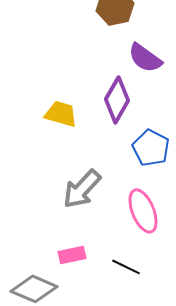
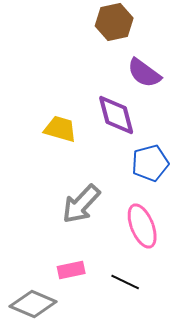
purple diamond: (117, 100) -> (116, 115), turned -45
blue pentagon: (151, 148) -> (150, 163), turned 30

